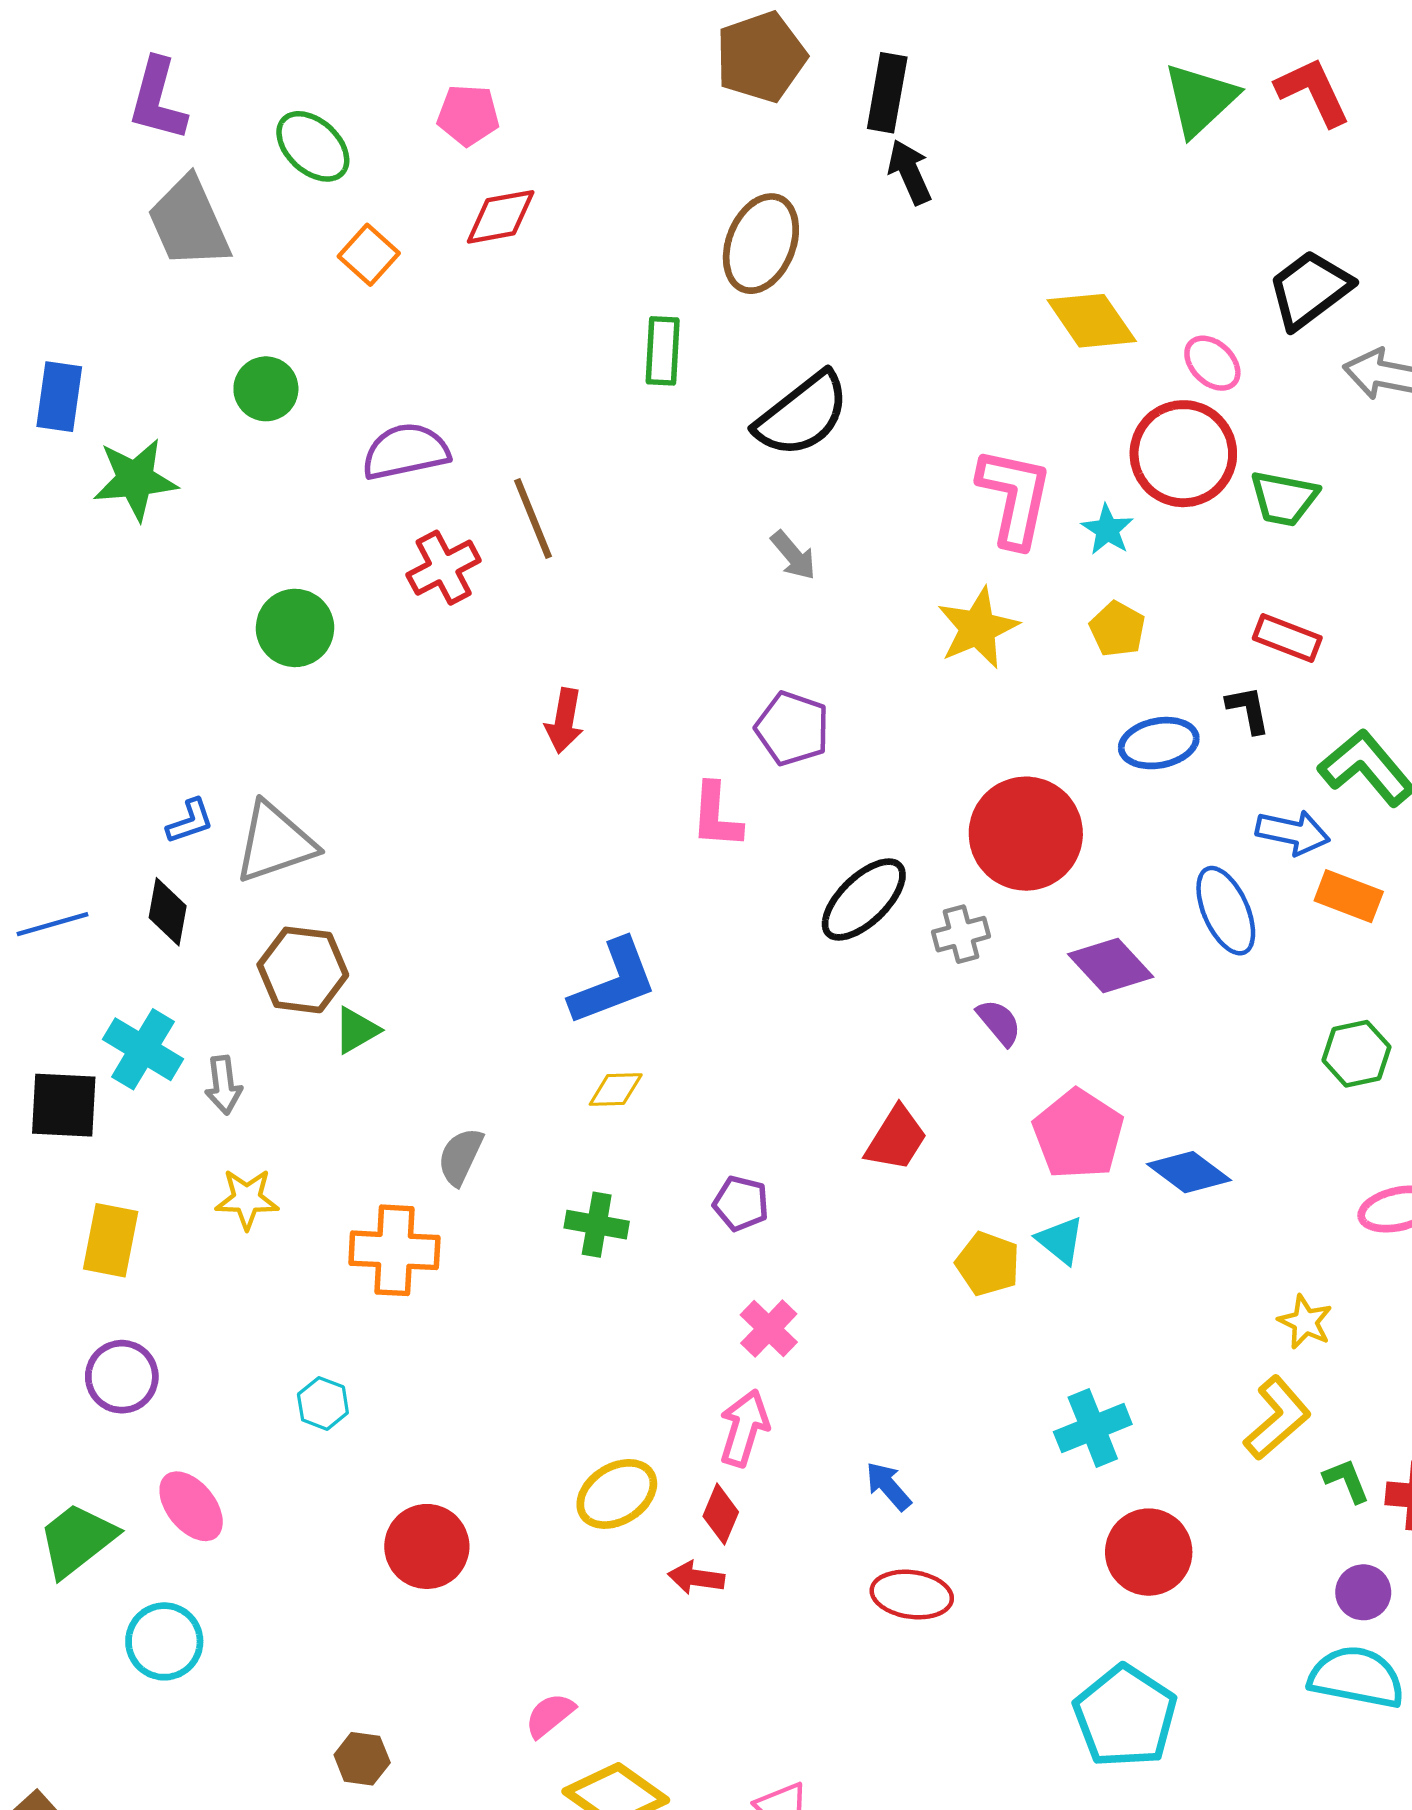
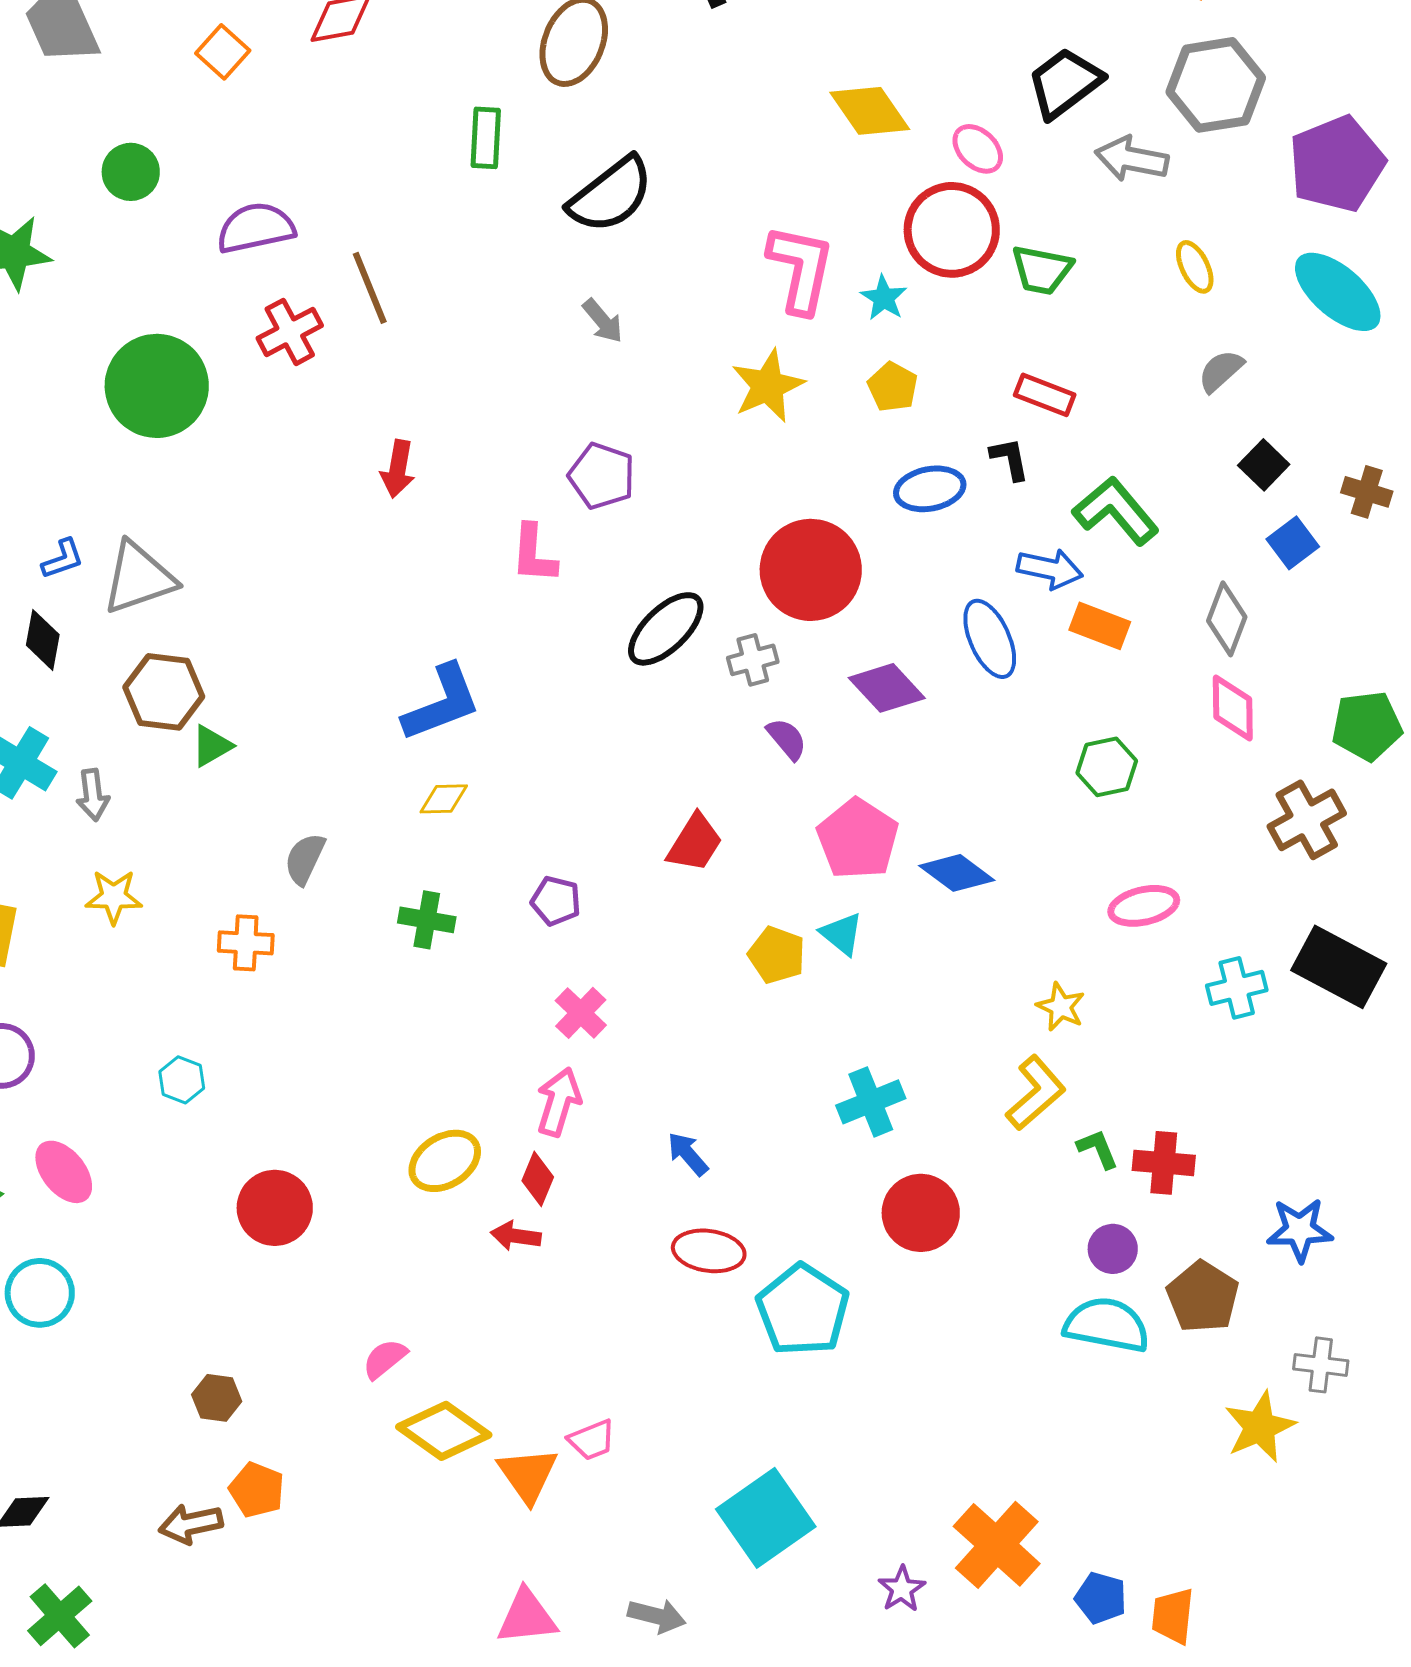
green circle: (295, 628) -> (157, 386), size x1.5
orange cross: (394, 1250) -> (246, 943), size x0.7
cyan pentagon: (1125, 1716) -> (803, 1310), moved

